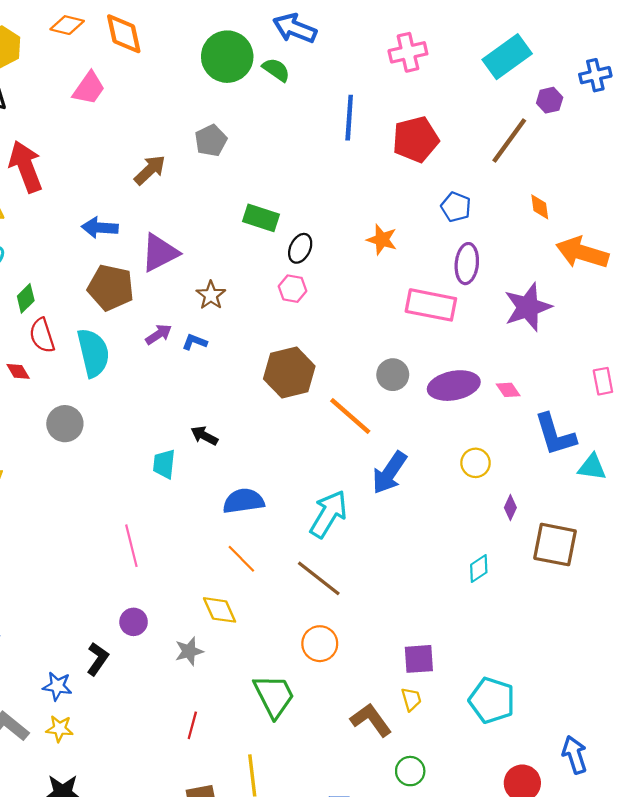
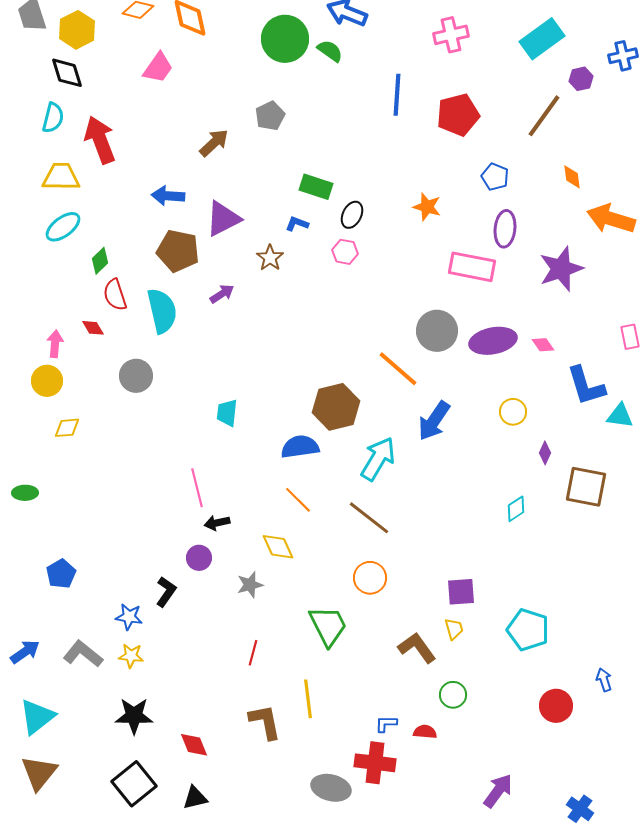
blue L-shape: (195, 342) -> (297, 224), moved
brown hexagon: (289, 372) -> (336, 407), moved
gray circle: (393, 375) -> (437, 331), size x1.4
black arrow: (204, 436) -> (217, 523), moved, turned -40
blue arrow: (575, 755) -> (604, 680), size x0.7

